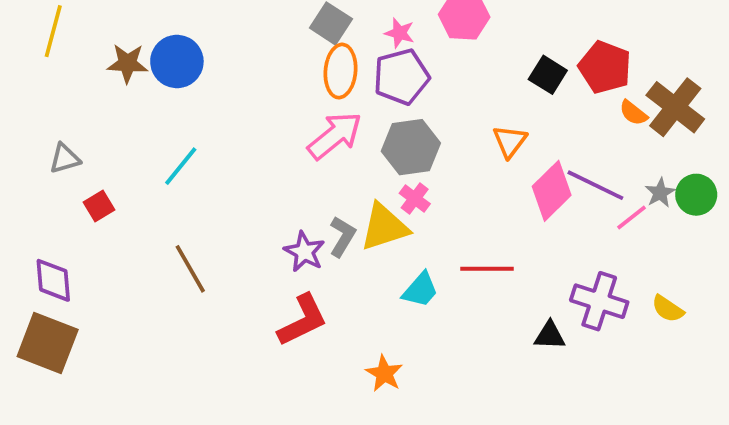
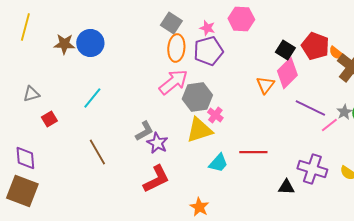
orange semicircle: (633, 113) -> (336, 53), moved
gray hexagon: (411, 147) -> (197, 97), moved
pink diamond: (552, 191) -> (287, 73), moved
gray L-shape: (342, 237) -> (144, 131), moved, turned 30

